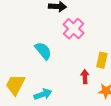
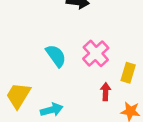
pink cross: (74, 29) -> (96, 53), moved

